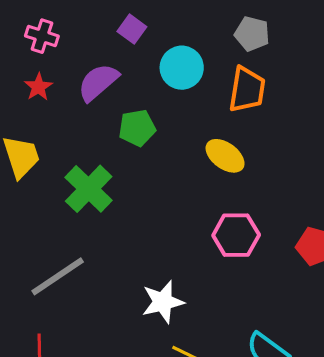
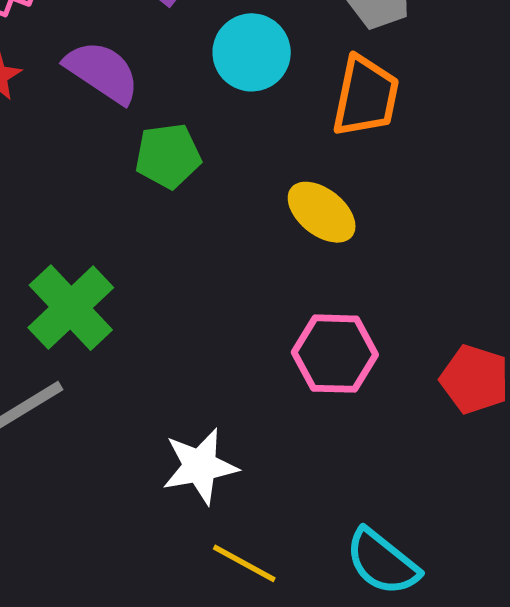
purple semicircle: (98, 82) -> (102, 72), turned 72
green cross: (89, 189) -> (71, 308), moved

